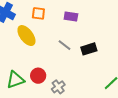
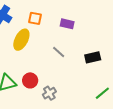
yellow ellipse: (26, 36) -> (21, 40), turned 60
black rectangle: (89, 49) -> (93, 57), moved

